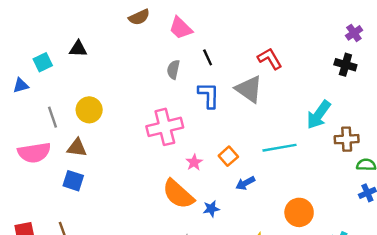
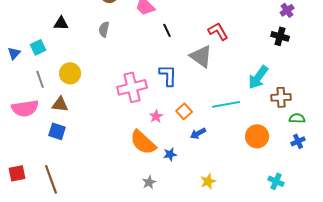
cyan square: (43, 62) -> (38, 47), moved
gray semicircle: (173, 70) -> (104, 29), moved
blue triangle: (21, 85) -> (14, 53), turned -32
blue L-shape: (209, 95) -> (168, 75), moved
orange circle: (299, 212) -> (257, 136), moved

